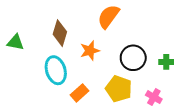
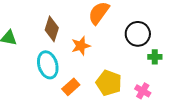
black circle: (133, 58) -> (138, 34), moved

